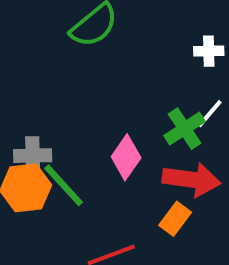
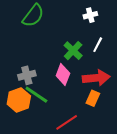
green cross: (185, 129) -> (73, 51), moved
gray cross: (33, 156) -> (27, 75), moved

